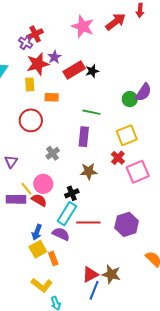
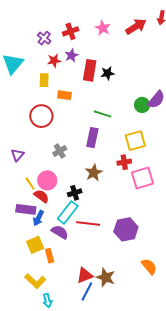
pink star: (83, 26) -> (103, 28), size x0.7
red cross: (35, 34) -> (71, 31), moved
red star: (38, 64) -> (54, 61), size x0.6
red rectangle: (74, 70) -> (90, 70), turned -55
red cross: (118, 158) -> (124, 162), turned 32
brown star: (89, 171) -> (94, 173), turned -30
purple rectangle: (16, 199) -> (26, 209), moved
blue arrow: (37, 232) -> (38, 218), moved

